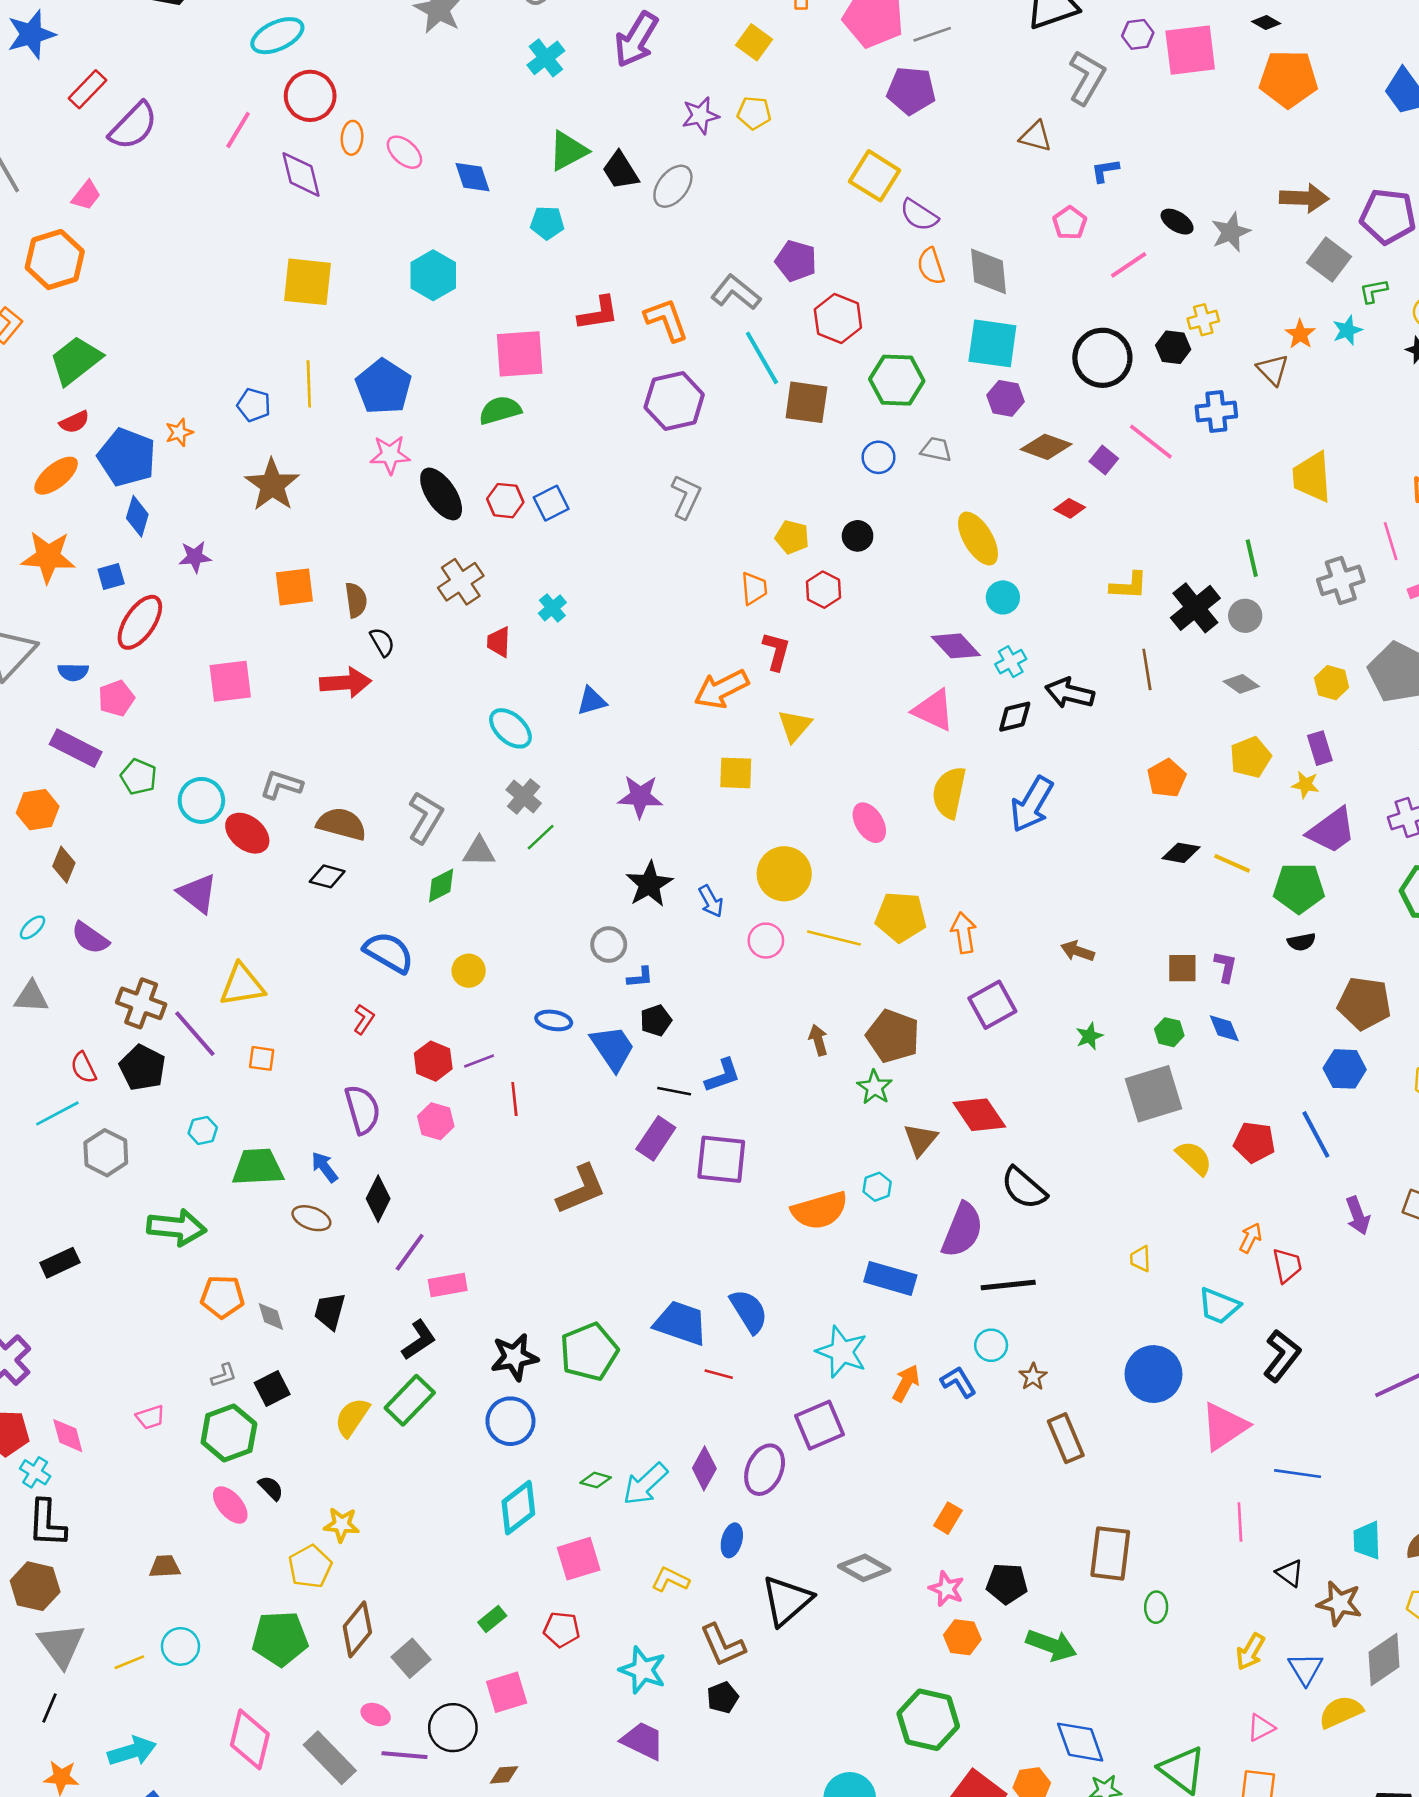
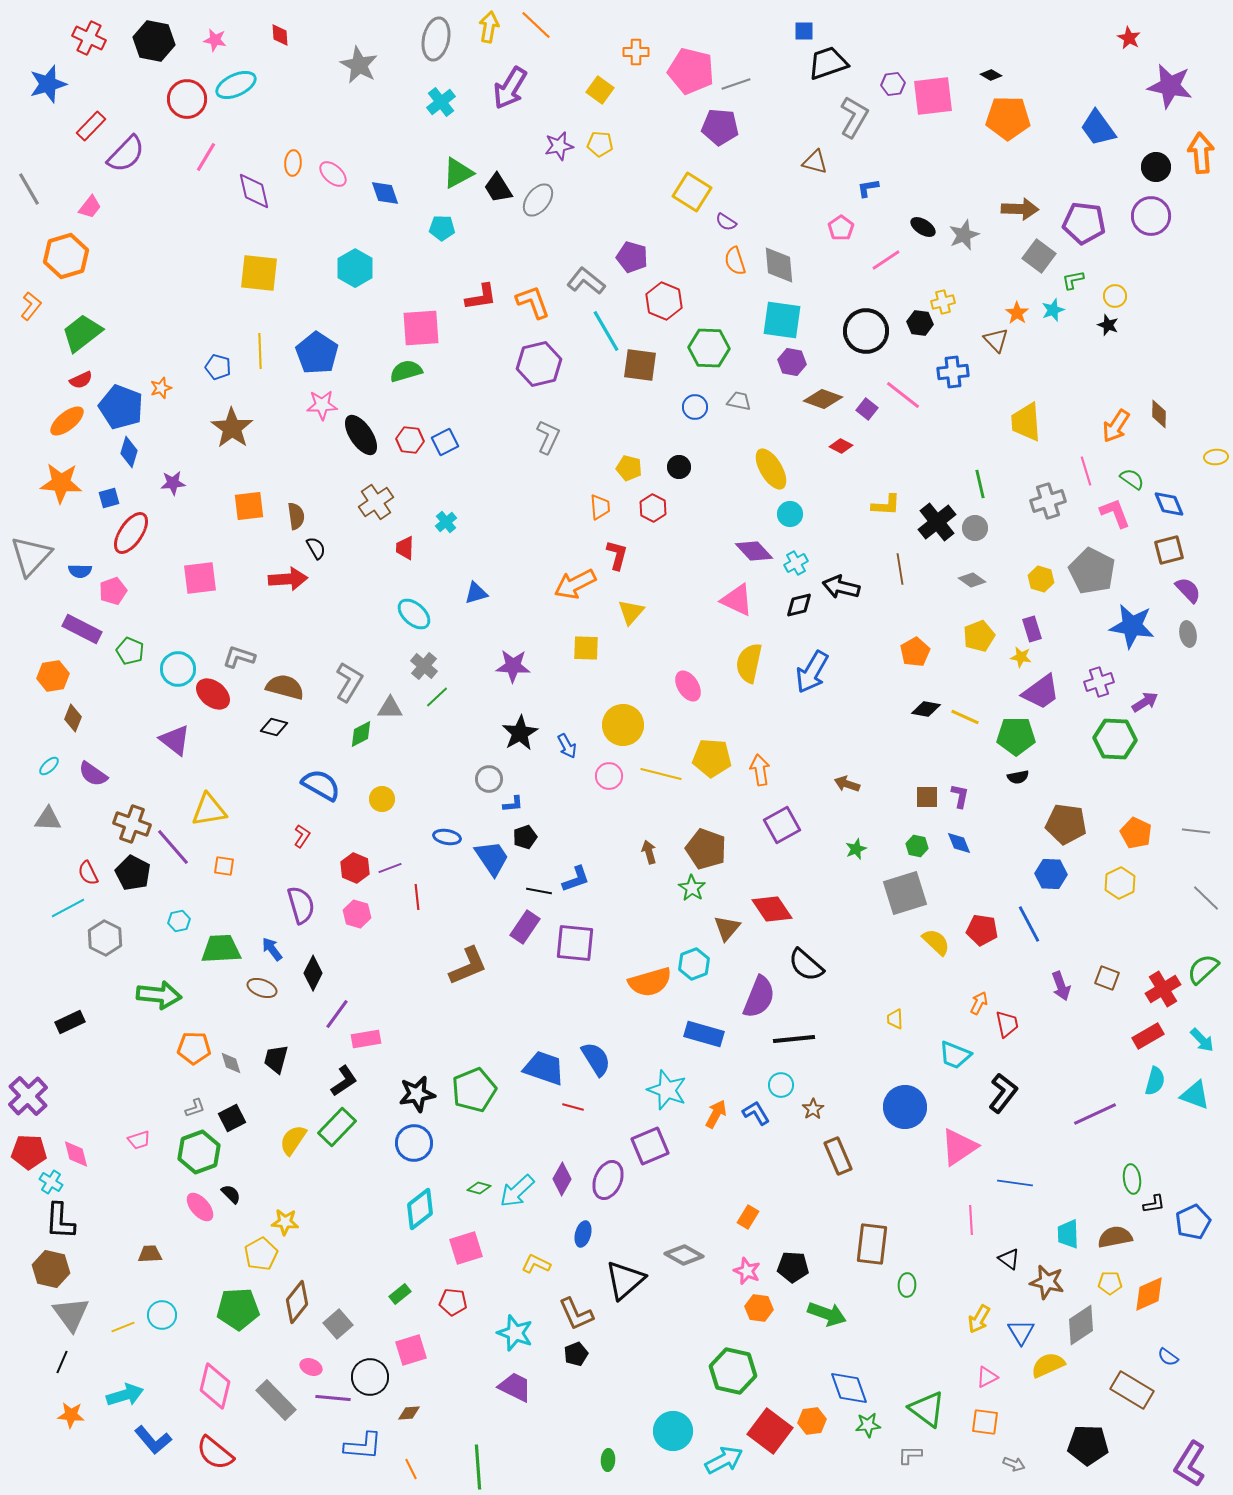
red circle: (310, 96) -> (187, 99), moved
purple semicircle: (919, 215) -> (726, 222), size x0.7
cyan hexagon: (877, 1187) -> (694, 964), size x1.4

